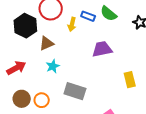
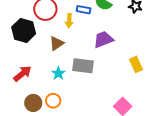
brown triangle: (46, 43) -> (57, 43), moved
cyan star: (53, 66) -> (58, 73), moved
gray rectangle: (75, 91) -> (83, 66), moved

